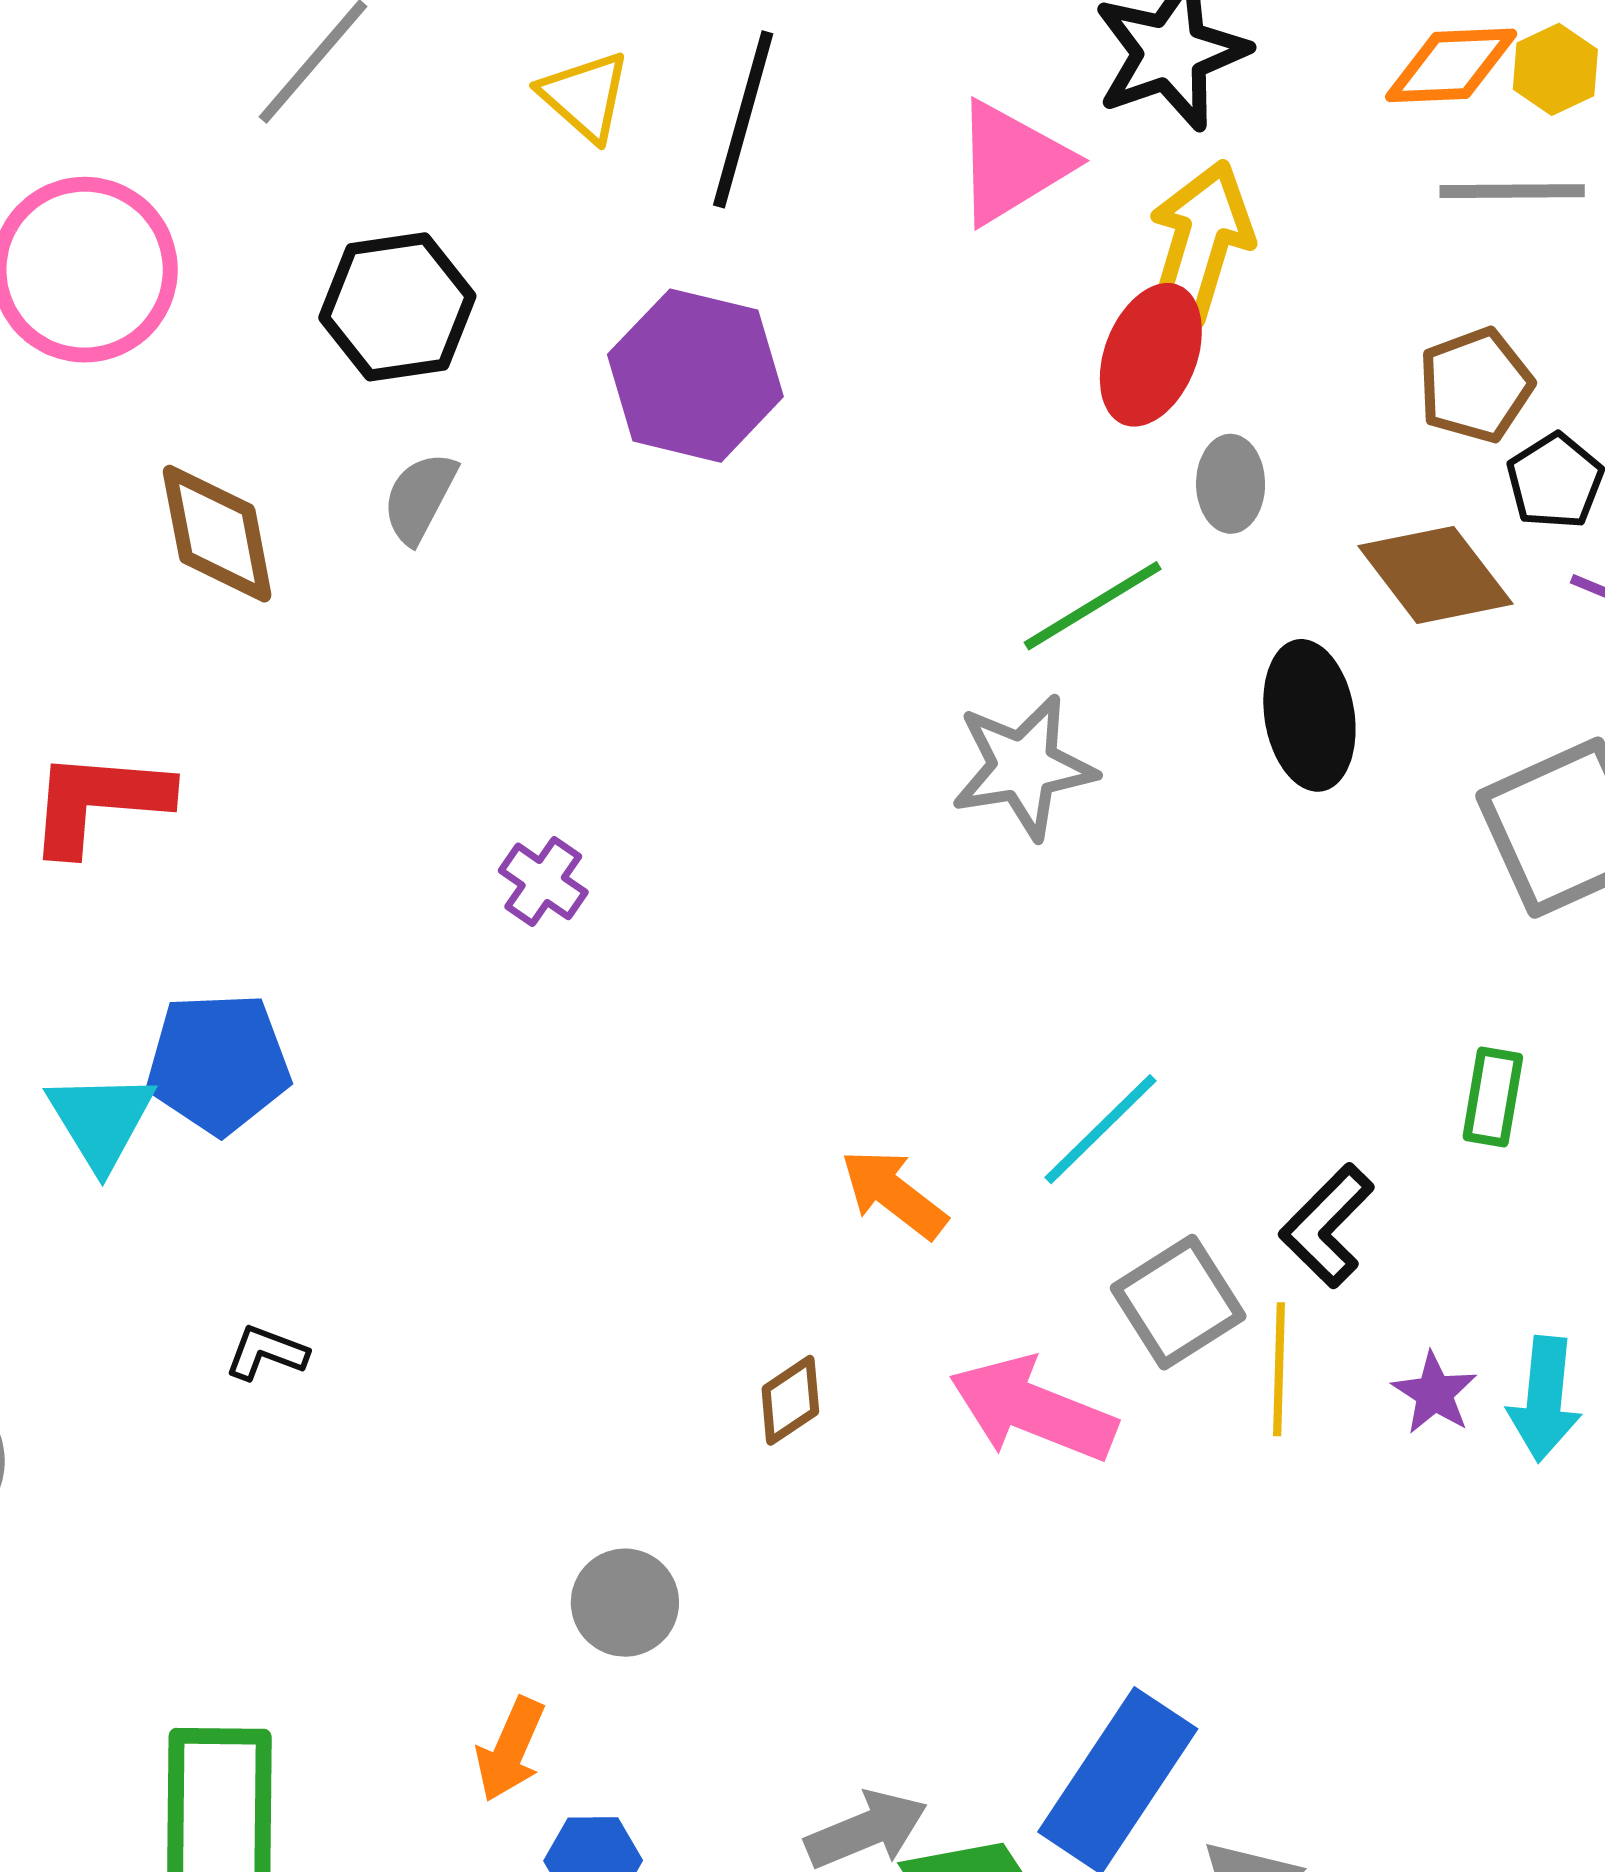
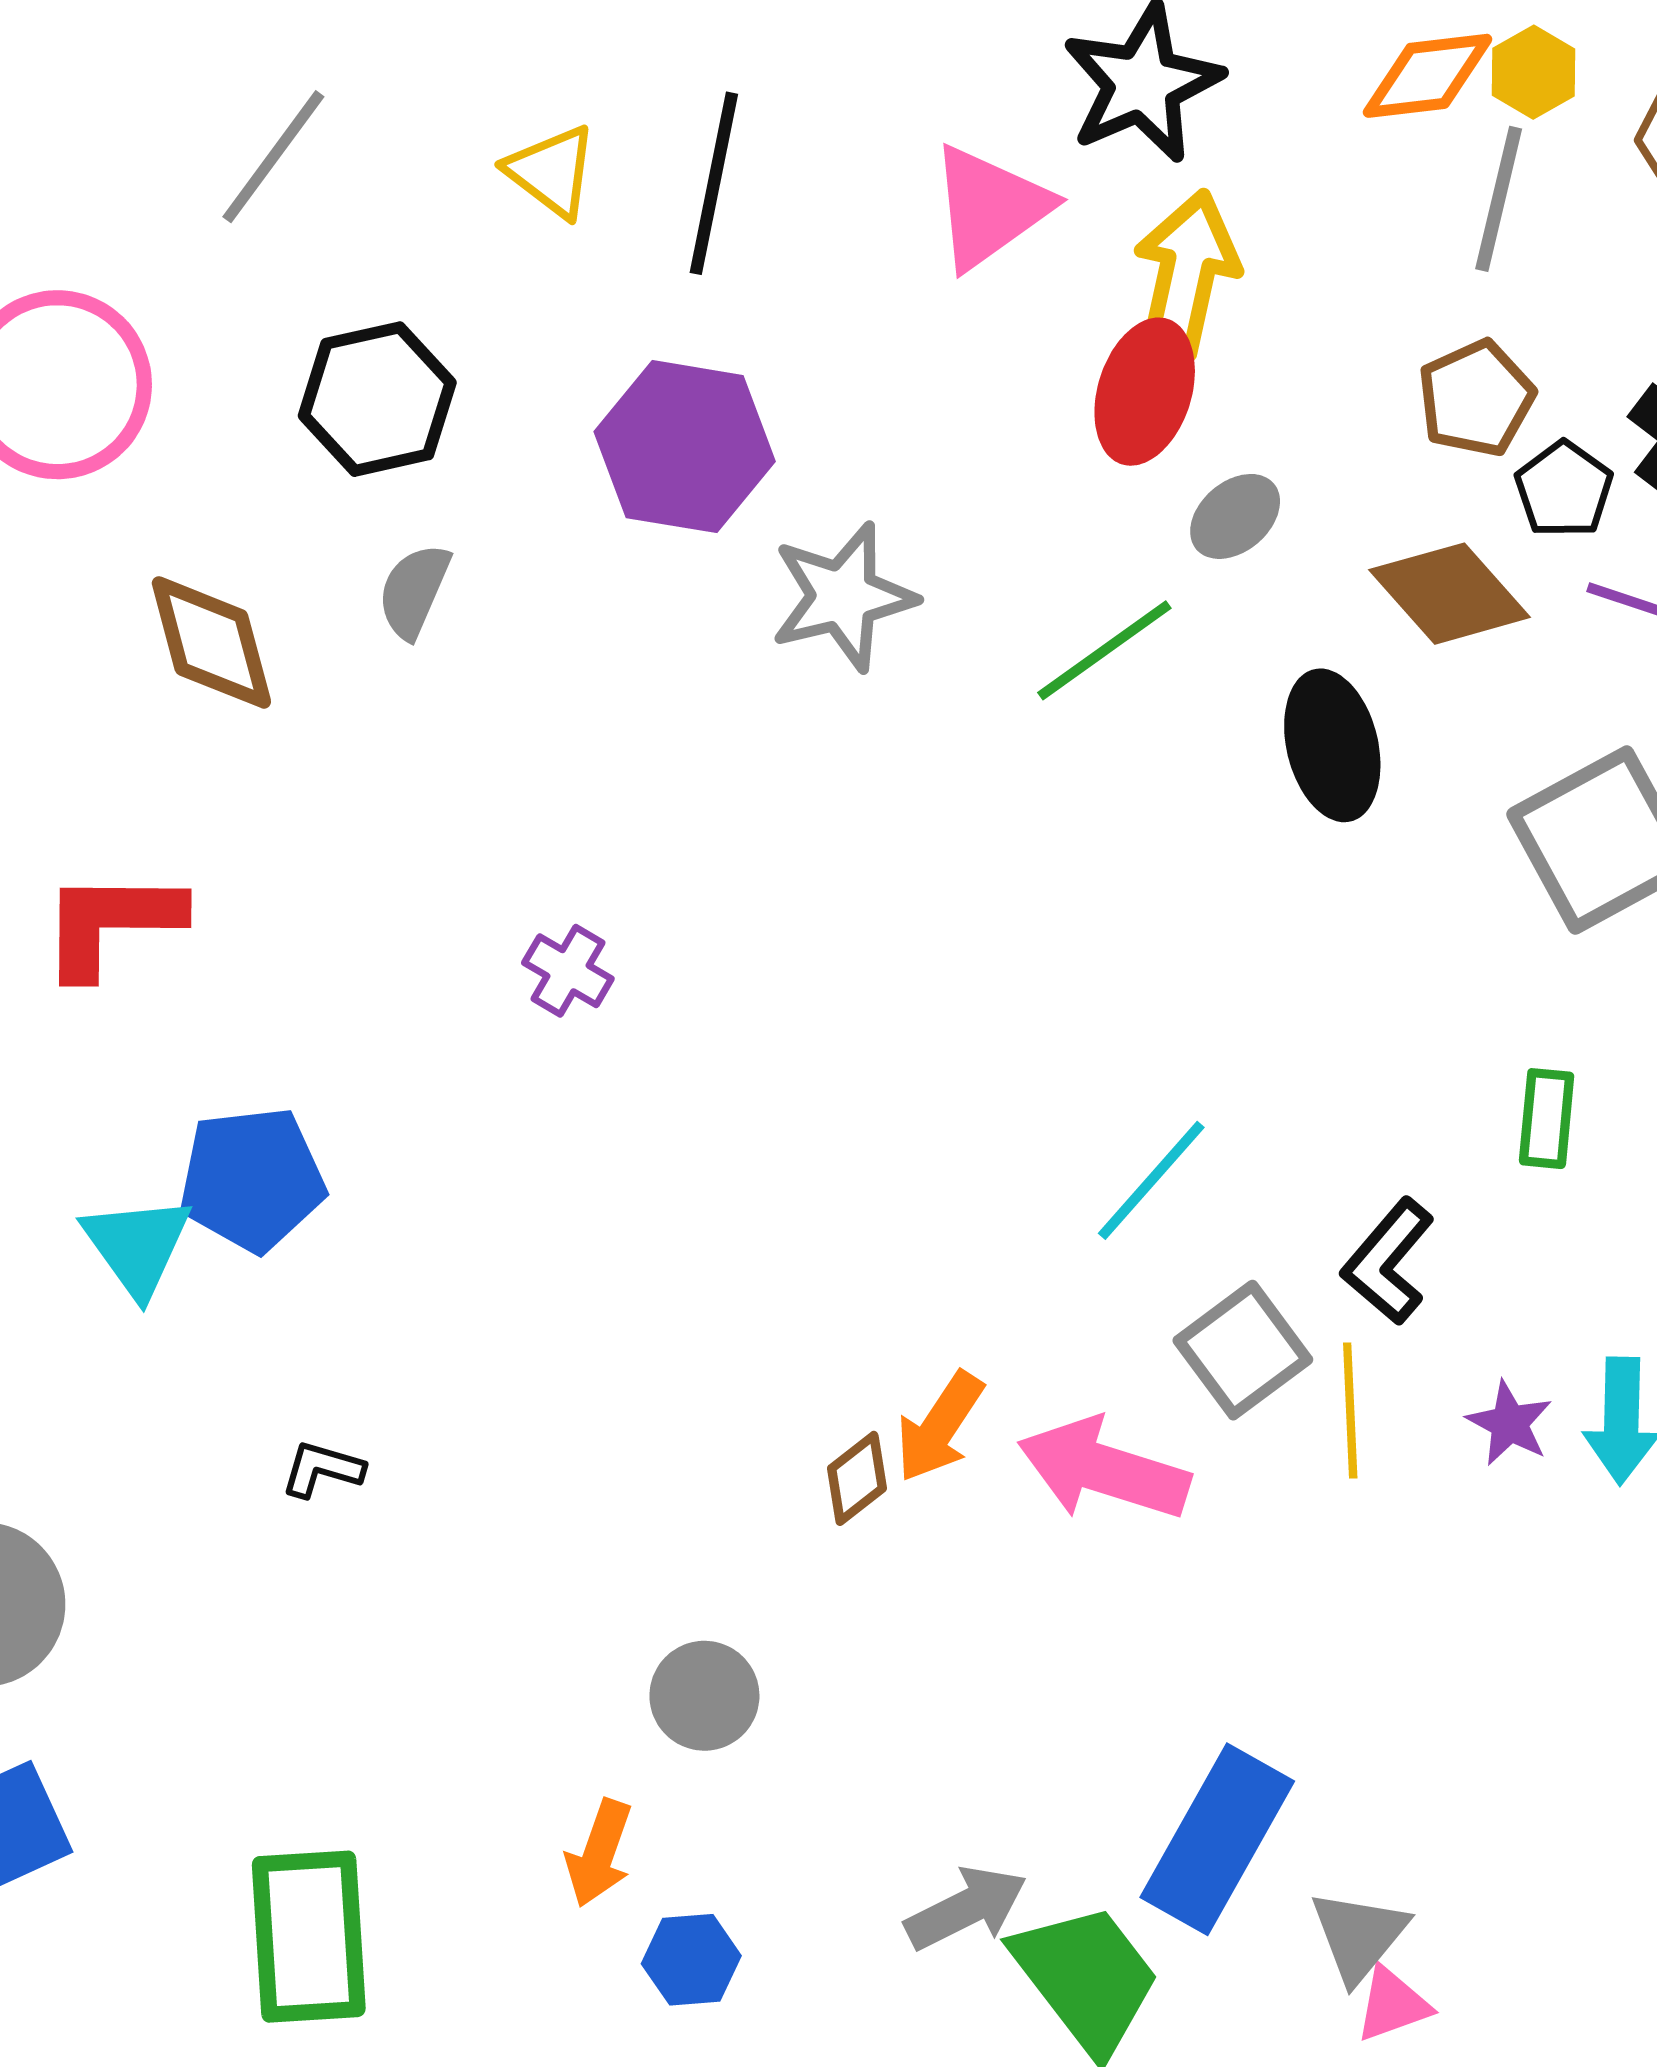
gray line: (1512, 191) -> (1499, 199), turned -72
gray ellipse: (1231, 484) -> (1235, 516), turned 54
gray star: (1024, 767) -> (843, 597), moved
orange arrow: (894, 1194) -> (940, 1427), moved, turned -90

